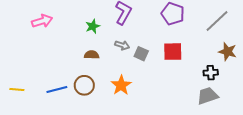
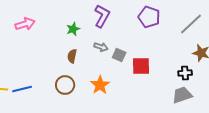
red square: (173, 52) -> (141, 66), moved
brown semicircle: (92, 55) -> (72, 56), turned -80
blue line: (57, 90) -> (22, 89), moved

